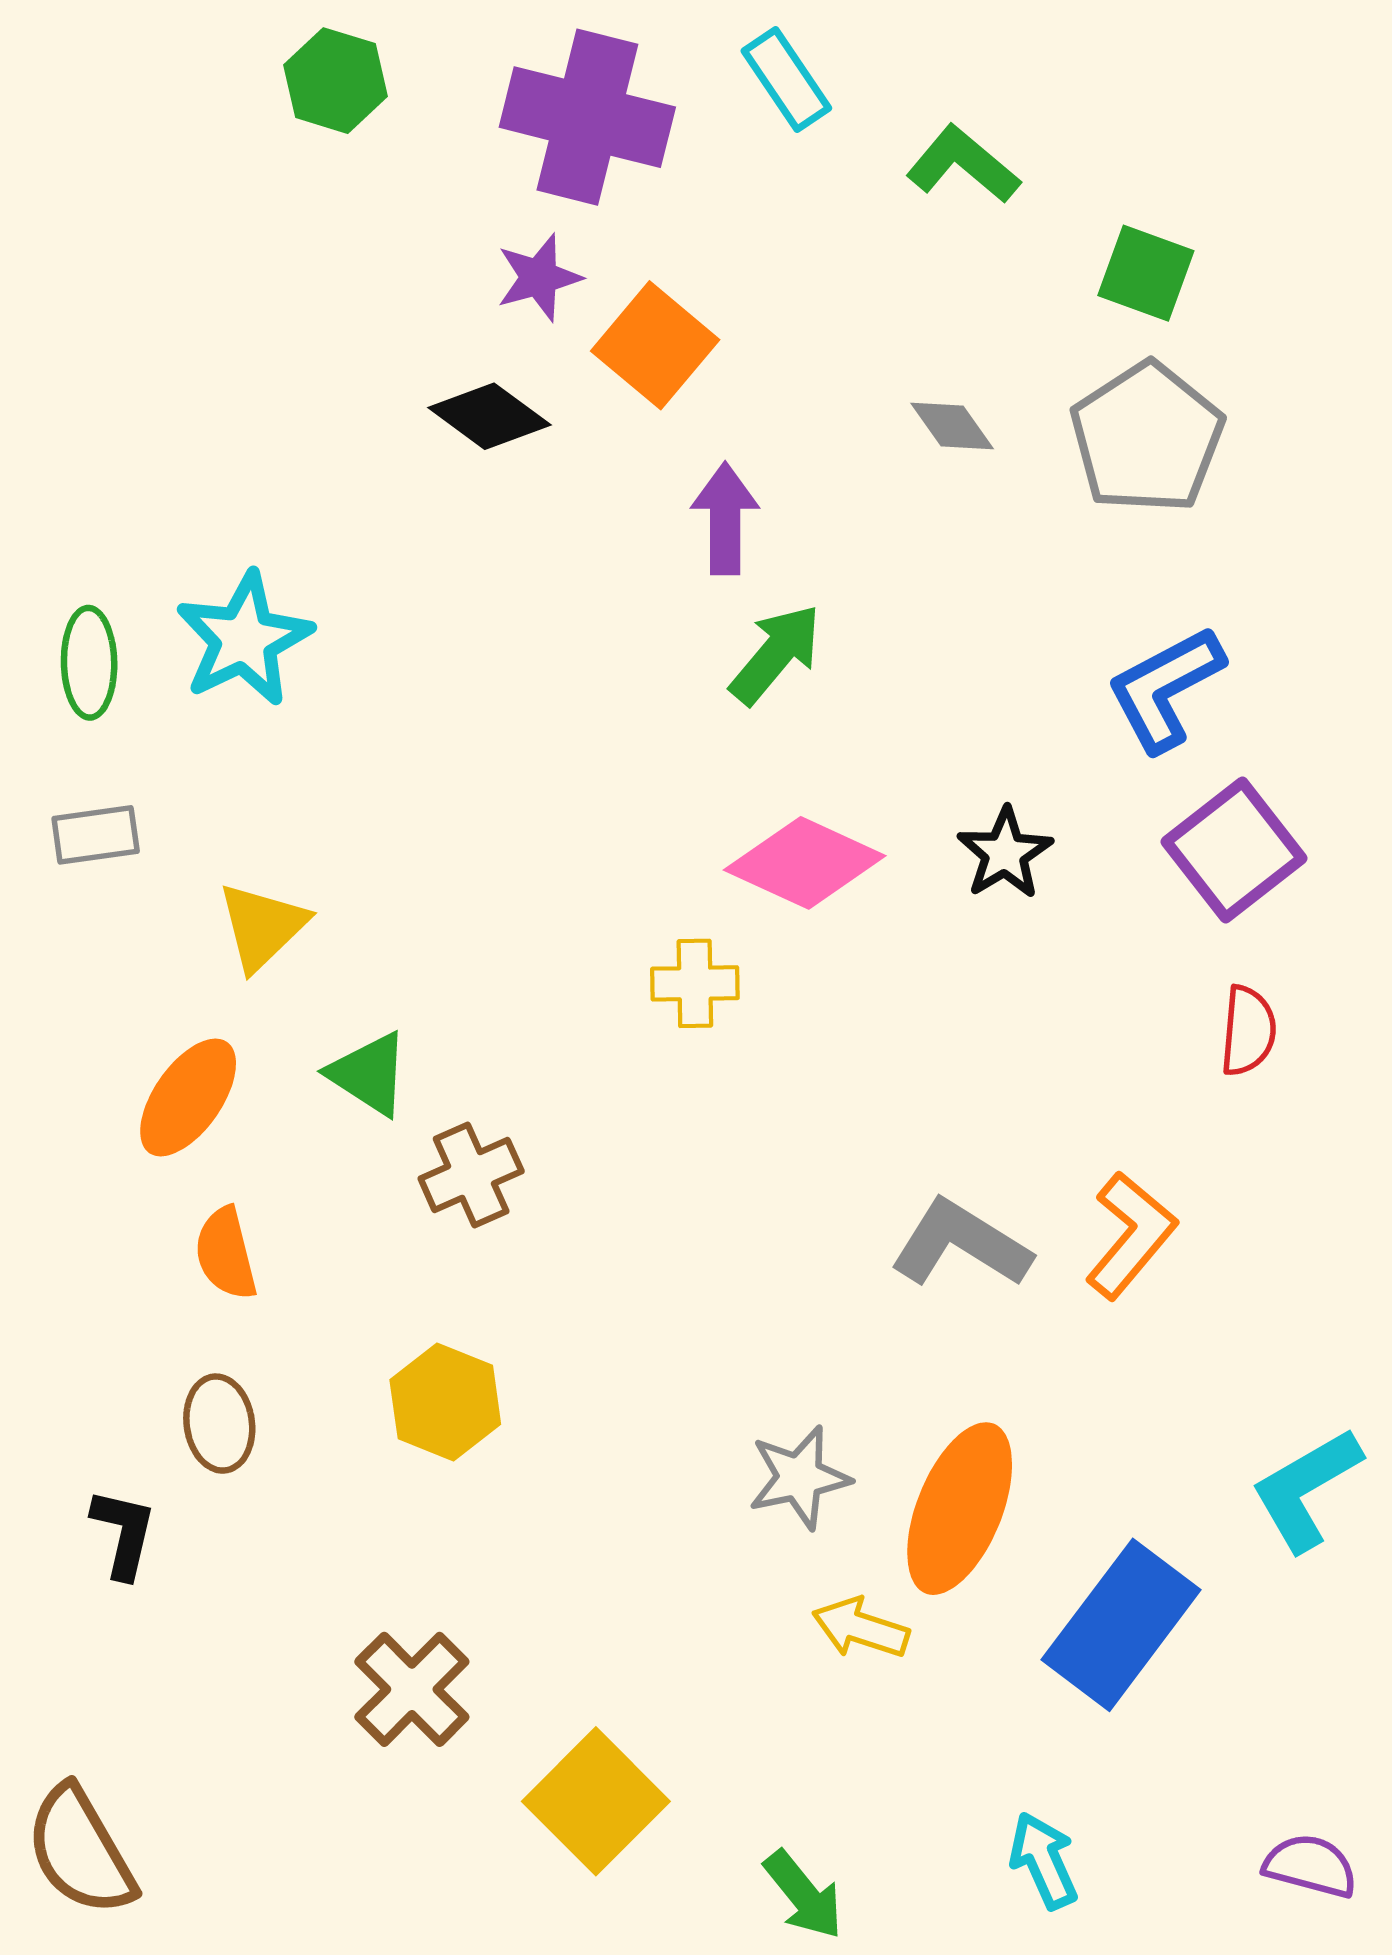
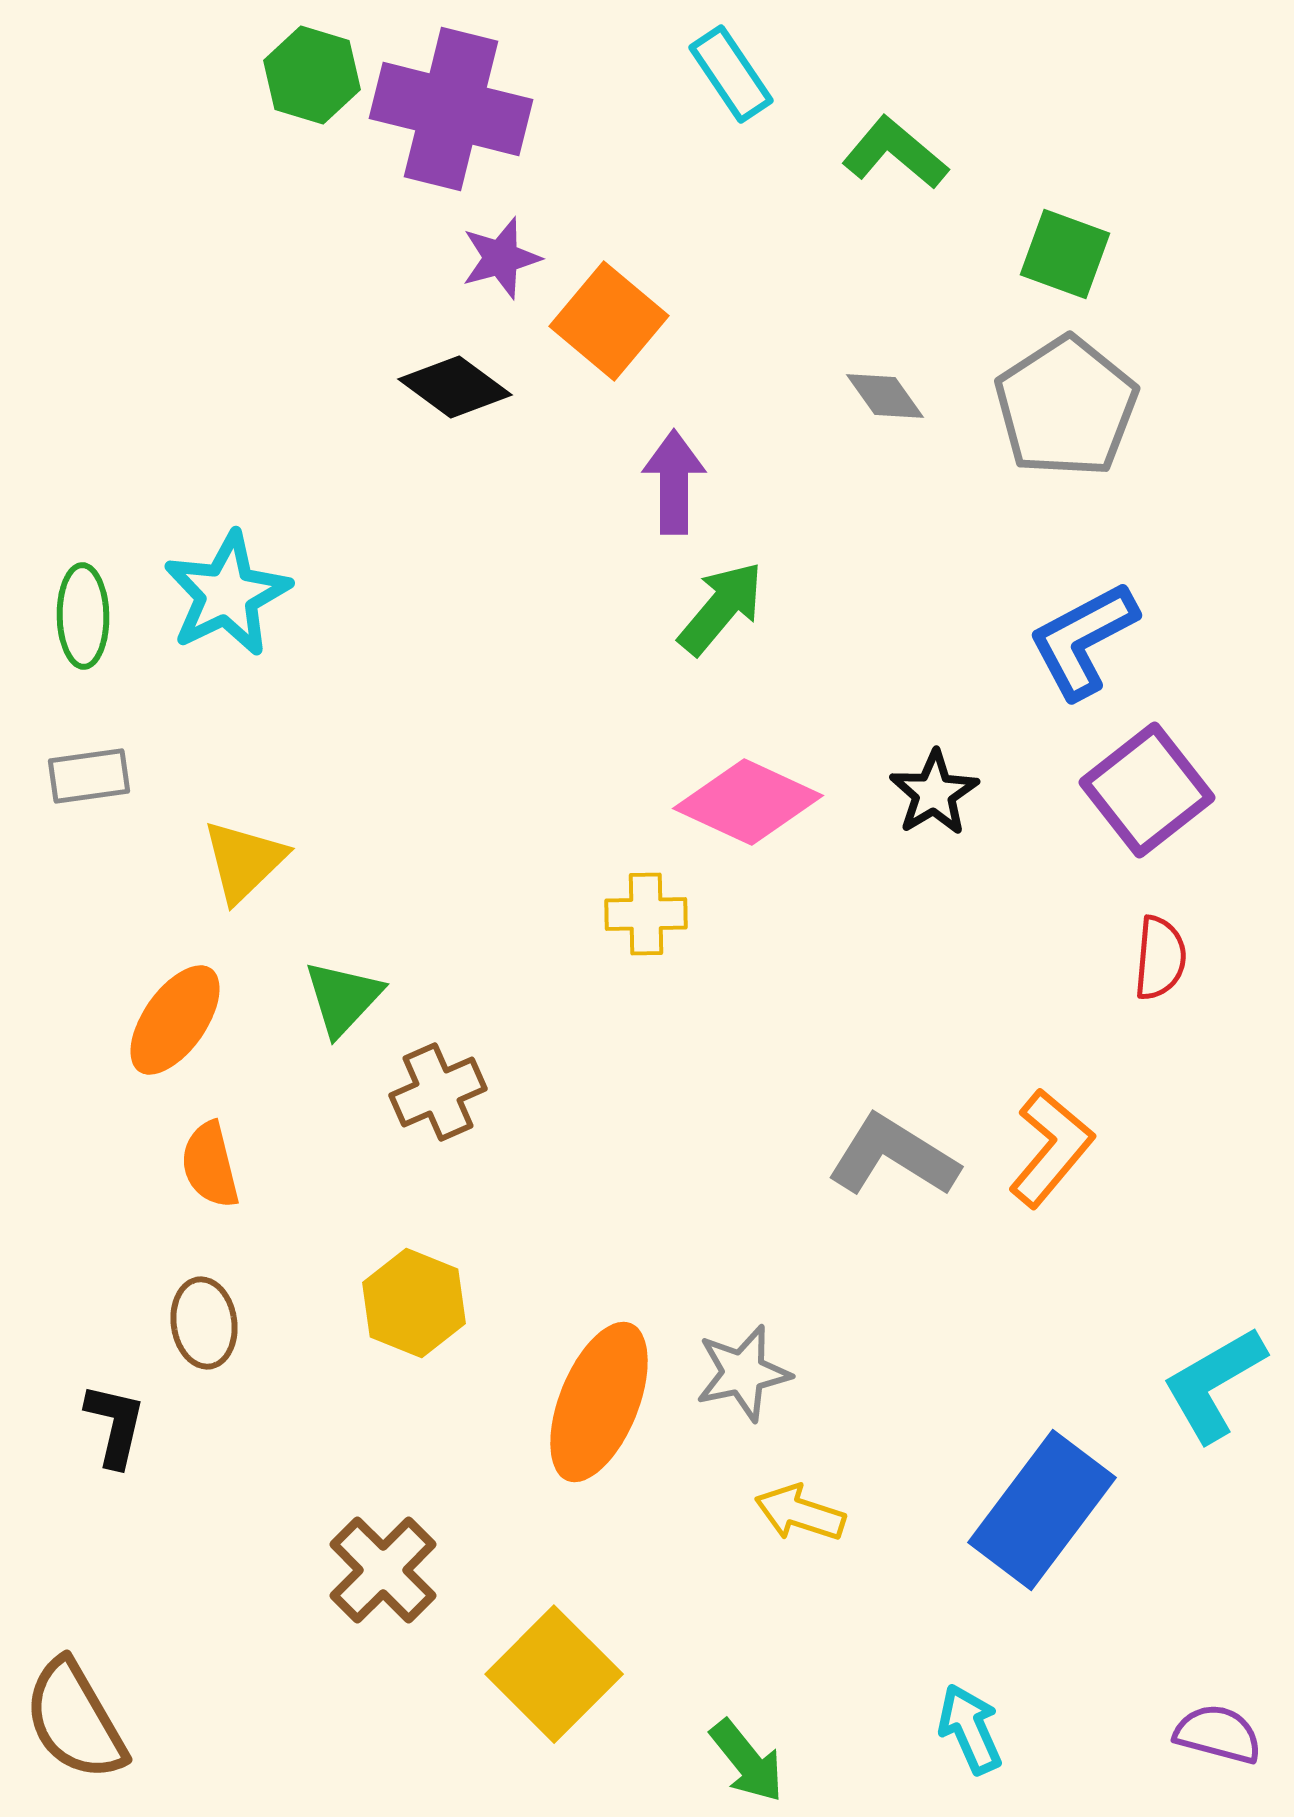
purple cross: (587, 117) -> (451, 109), moved
green triangle: (369, 1074) -> (343, 998), turned 40
orange ellipse: (960, 1509) -> (599, 1402), moved

